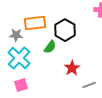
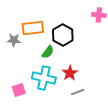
cyan cross: (19, 58) -> (44, 78), moved, turned -30
gray line: (89, 85) -> (78, 92), moved

